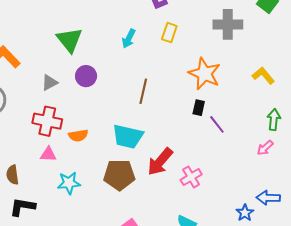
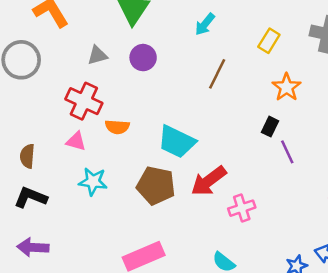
yellow rectangle: (169, 33) -> (269, 41), moved
orange star: (205, 74) -> (287, 87), size x0.7
brown line: (143, 91) -> (217, 74), moved

